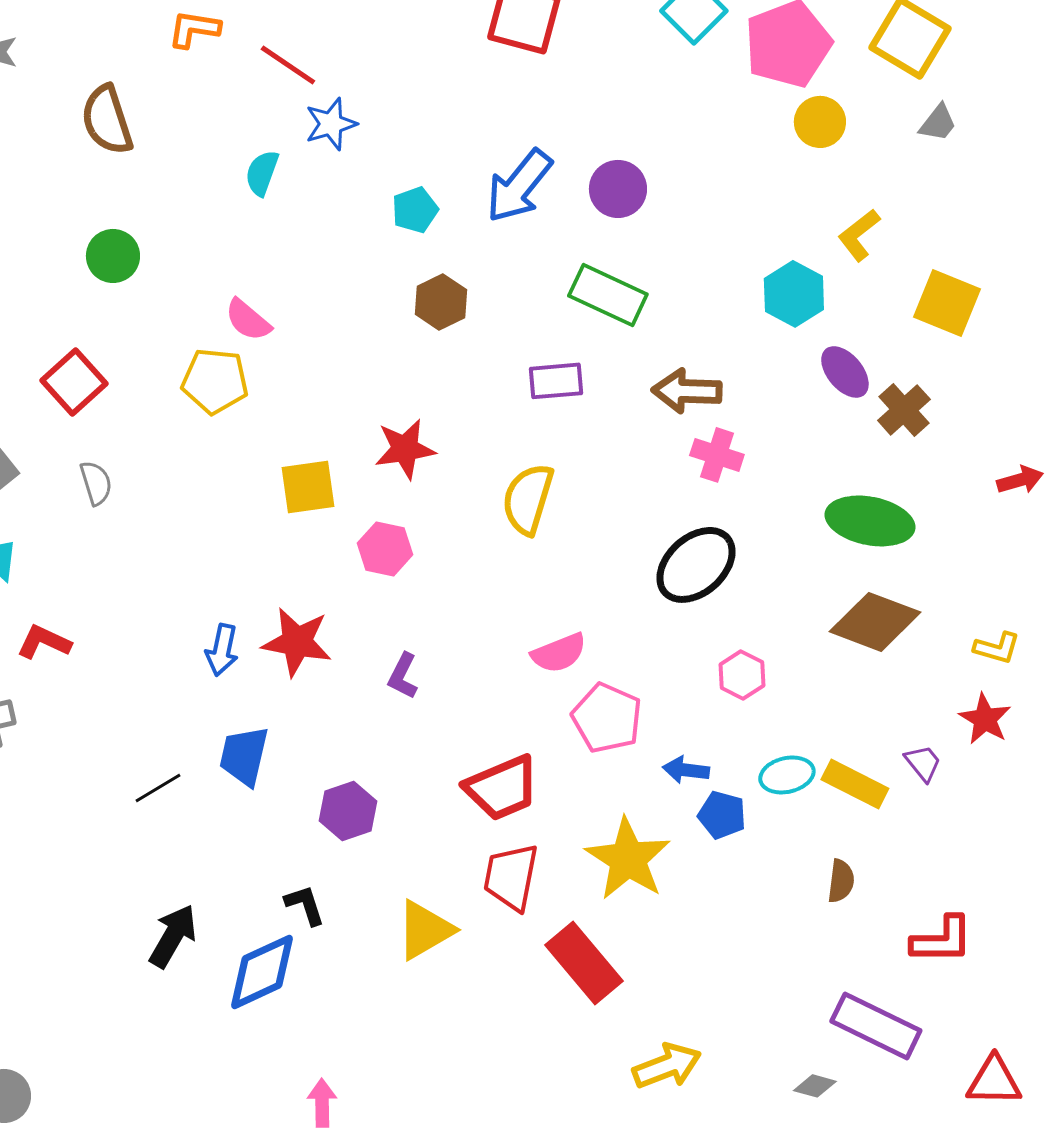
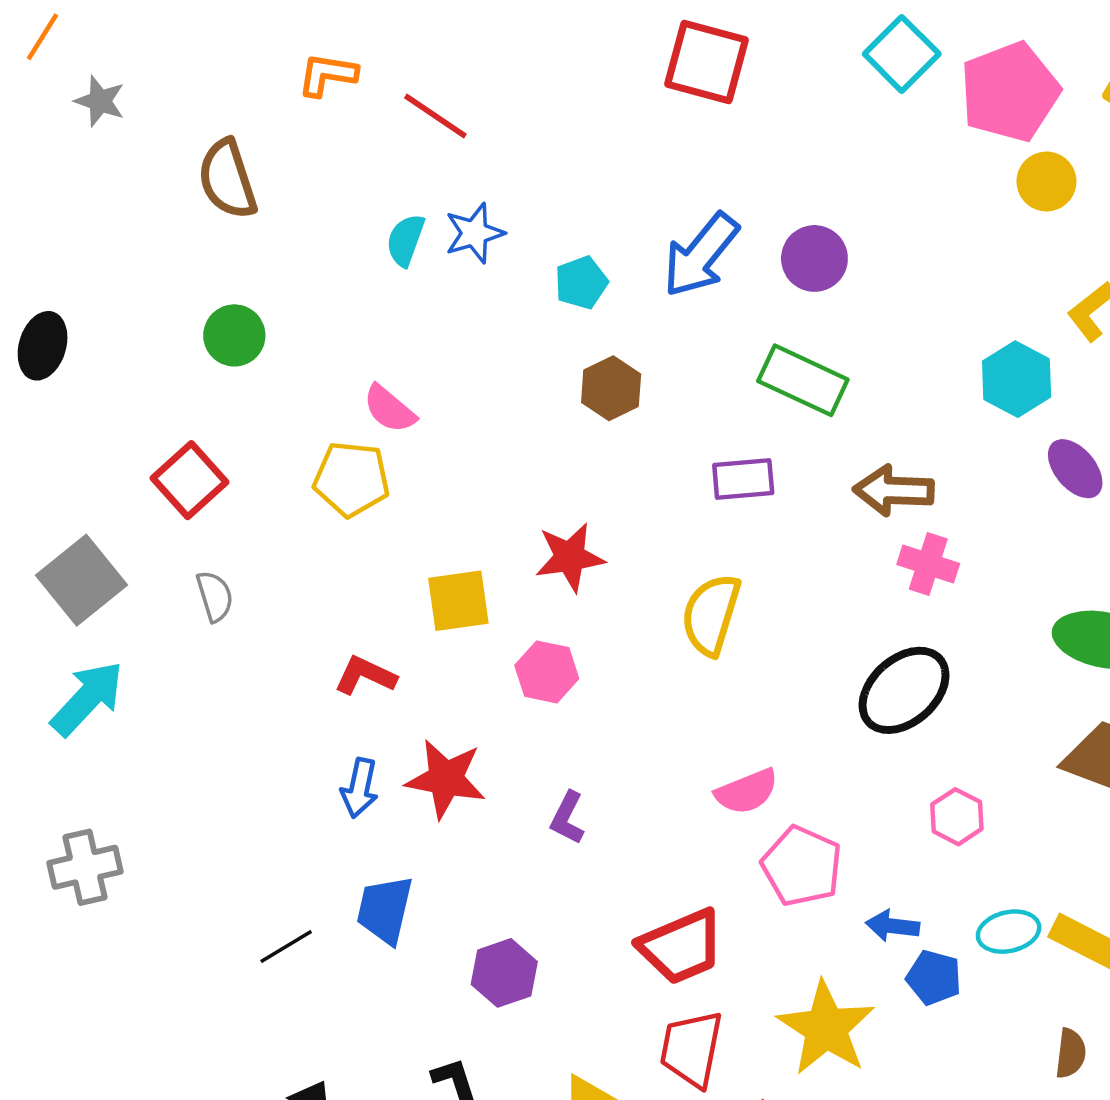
blue star: (331, 124) -> (474, 233), moved
red L-shape: (44, 642) -> (365, 675), moved

